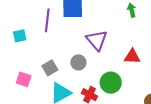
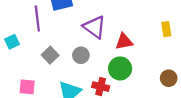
red triangle: (132, 56) -> (124, 42), moved
gray square: (50, 68) -> (50, 55), moved

